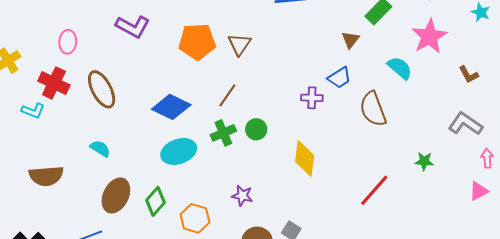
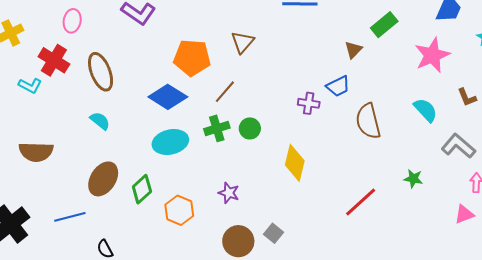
orange pentagon: (197, 42) -> (192, 58), moved
cyan semicircle: (400, 68) -> (426, 110), moved
cyan semicircle: (100, 149) -> (100, 121), moved

